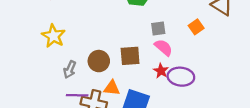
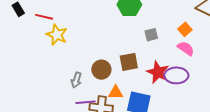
yellow star: (53, 36) -> (57, 35), moved
pink semicircle: (164, 47) -> (186, 48), moved
red star: (161, 71) -> (158, 72), size x1.6

